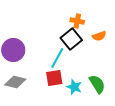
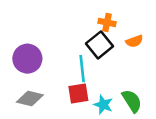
cyan line: (57, 58) -> (82, 69), turned -35

